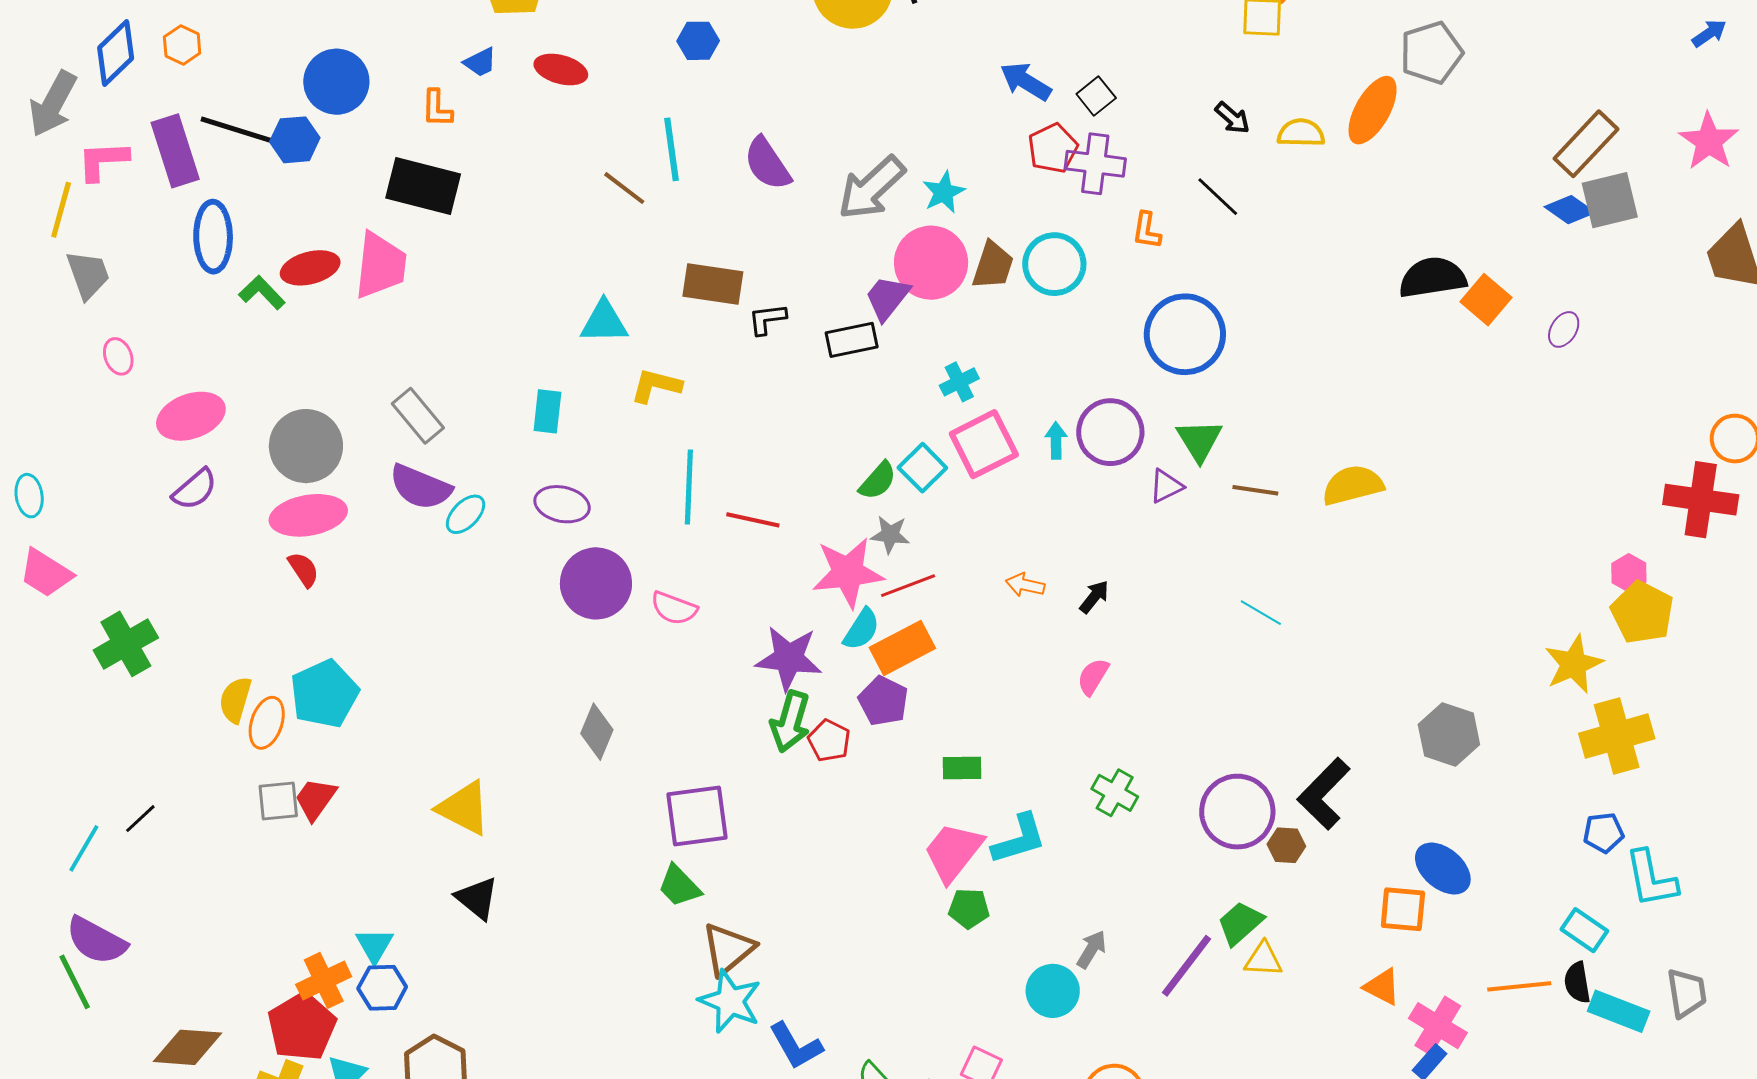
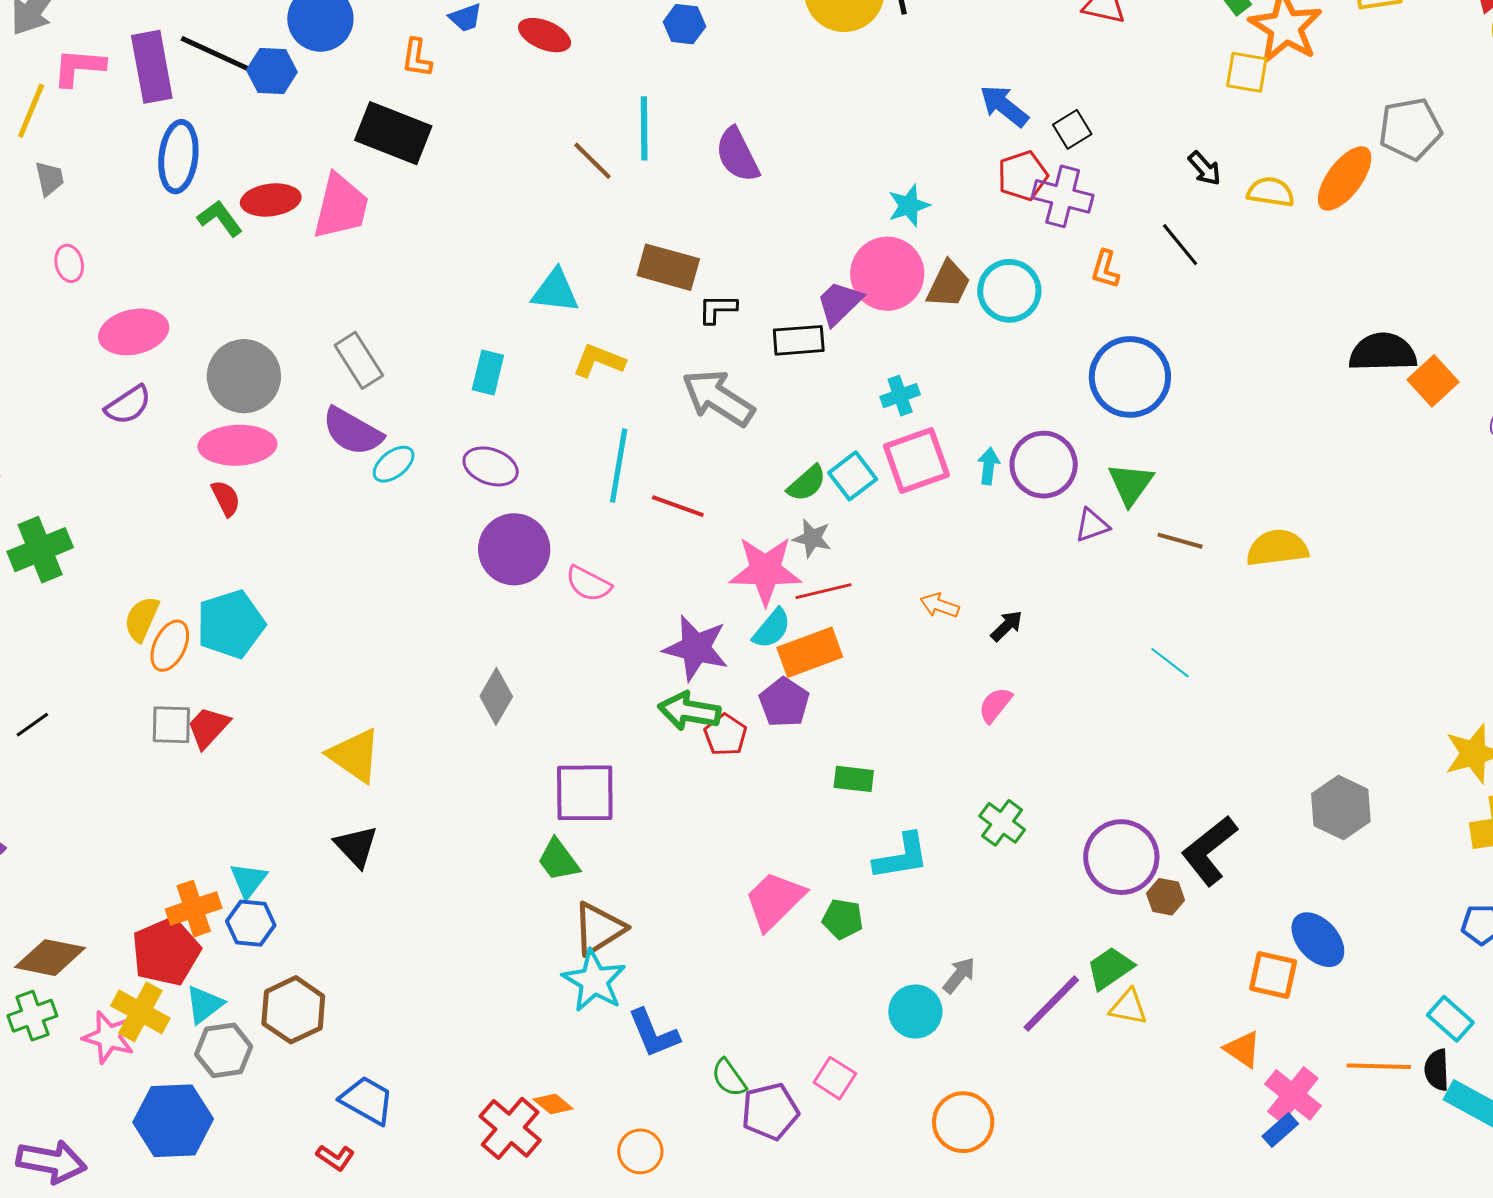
gray arrow: (871, 188) -> (718, 398), moved, turned 68
gray trapezoid: (88, 275) -> (50, 179), size x0.7
green arrow: (790, 722) -> (689, 711), turned 76
pink trapezoid: (953, 852) -> (775, 900), moved

